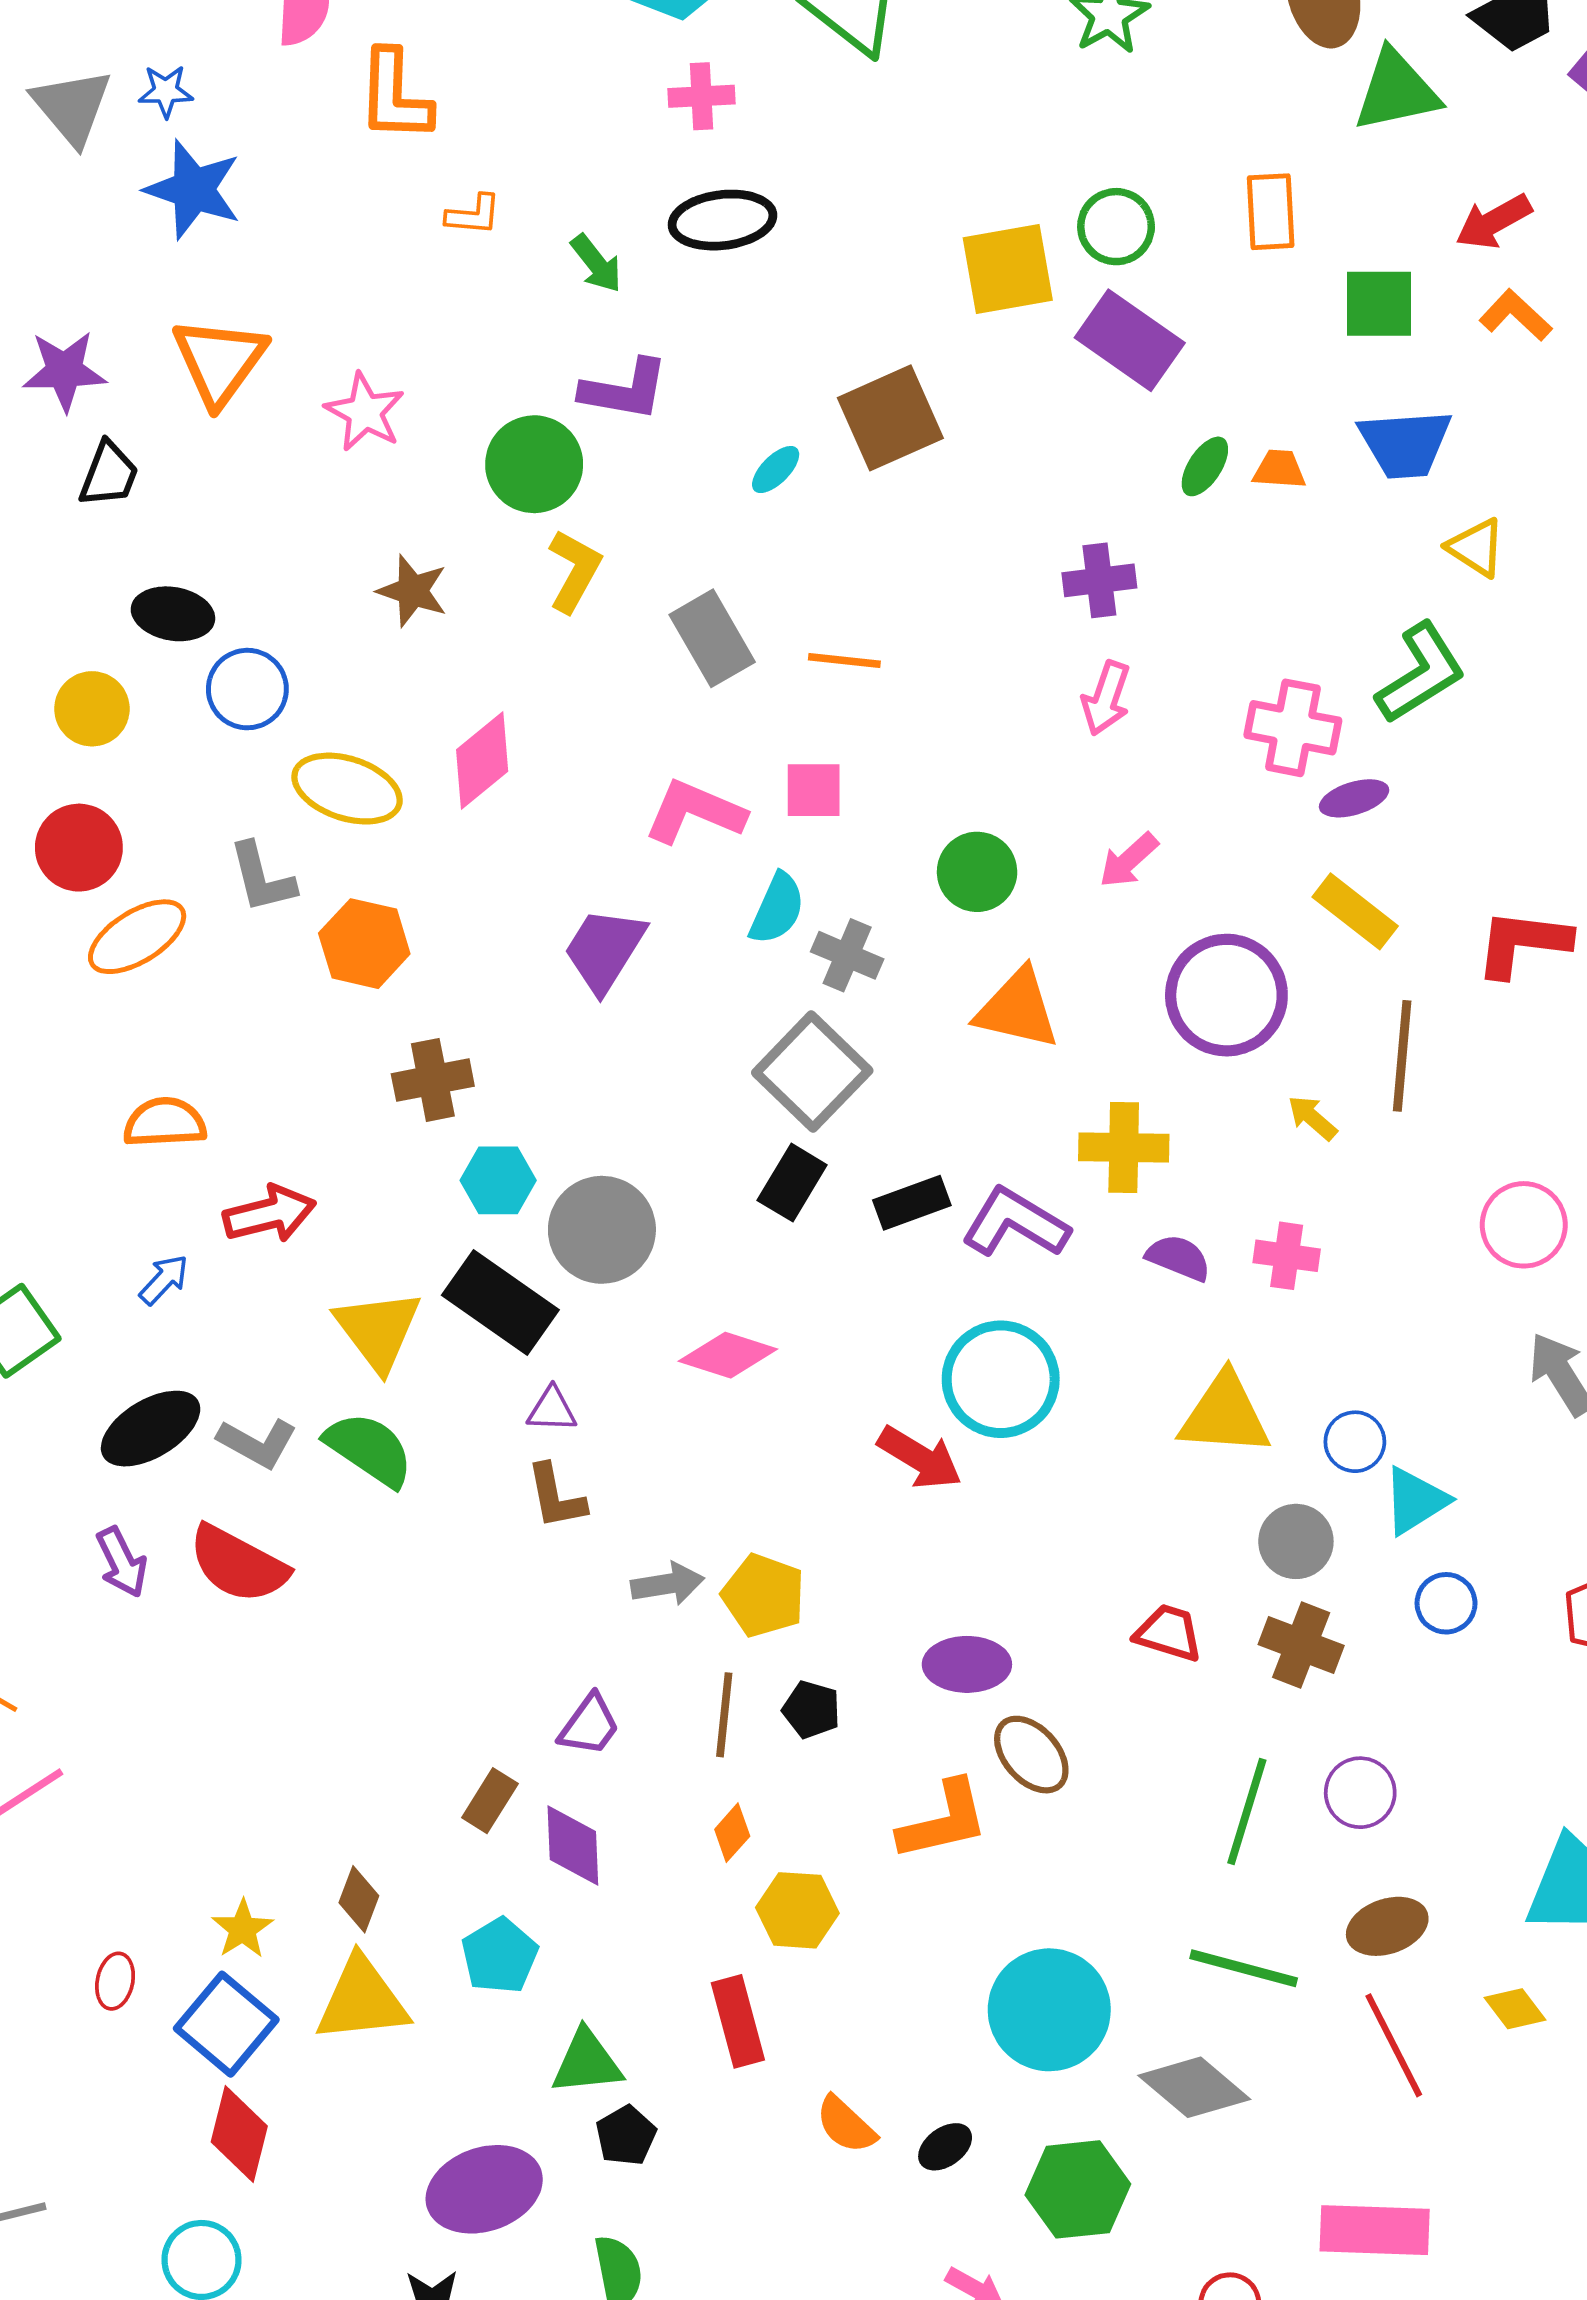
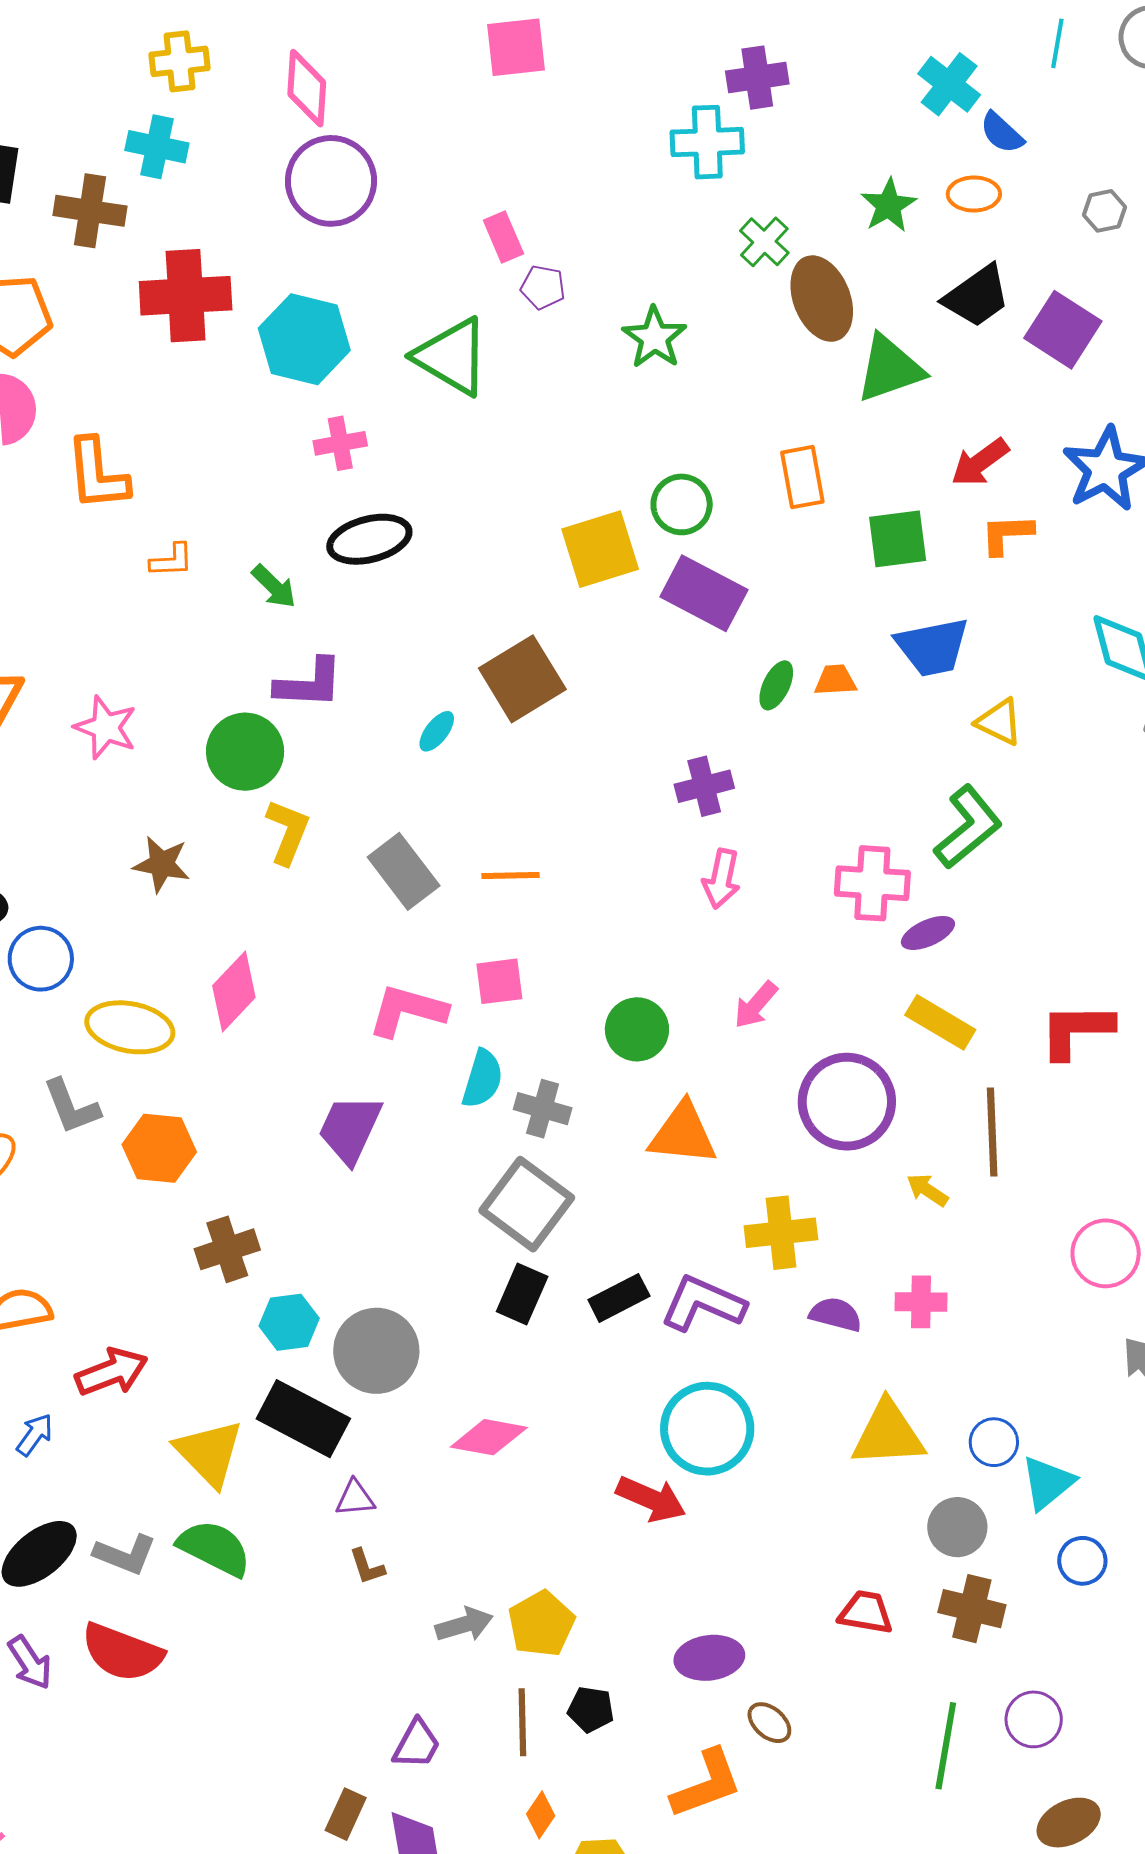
orange L-shape: (1516, 315) -> (1007, 534), turned -38
brown L-shape: (556, 1497) -> (367, 1567), size x0.7
yellow pentagon: (763, 1595) -> (541, 1624), turned 30
brown ellipse: (1031, 1755) -> (769, 1723), size x0.7

